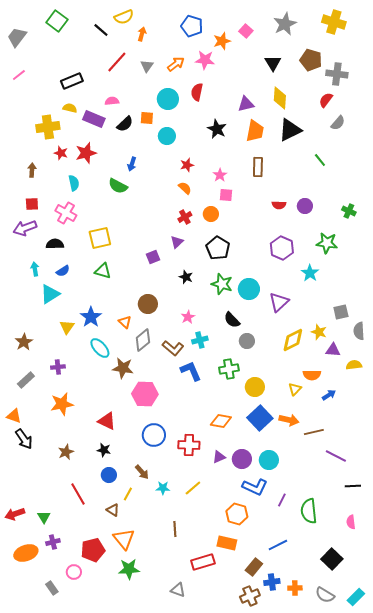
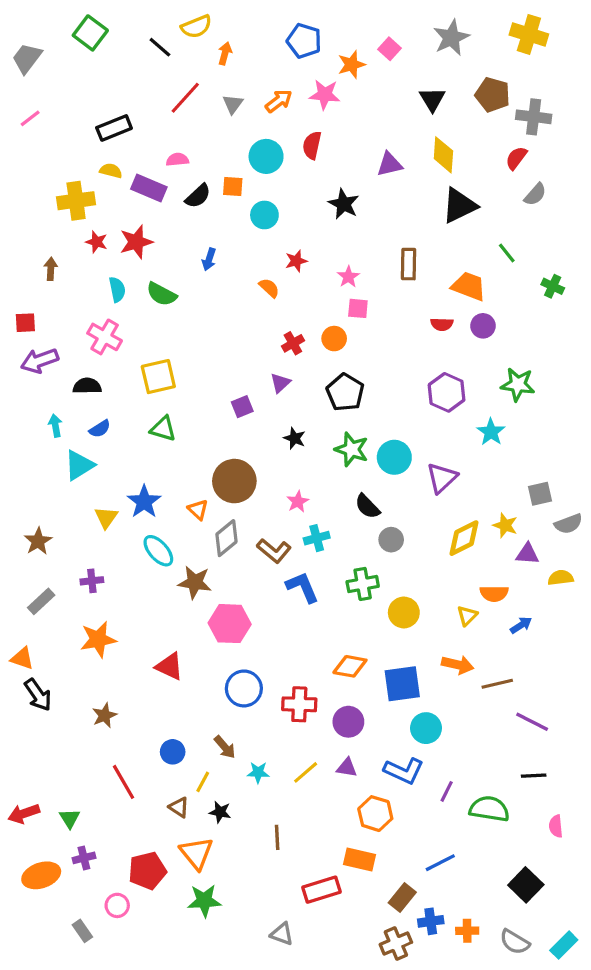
orange trapezoid: (255, 131) -> (469, 286), moved, turned -80
green semicircle: (118, 186) -> (162, 294), moved
orange semicircle: (185, 188) -> (269, 288), moved
red square: (32, 204) -> (25, 323), moved
green cross: (349, 211) -> (553, 286), moved
brown circle: (148, 304) -> (234, 481), size x1.4
gray semicircle: (359, 331) -> (569, 524), turned -108
blue square: (260, 418) -> (402, 684), moved, turned 35
black star: (104, 450) -> (220, 812), moved
purple triangle: (219, 457) -> (347, 768), moved, turned 32
purple circle: (242, 459) -> (348, 722), moved
black line: (353, 486) -> (534, 776), moved
green semicircle: (309, 511) -> (489, 809), turned 105

